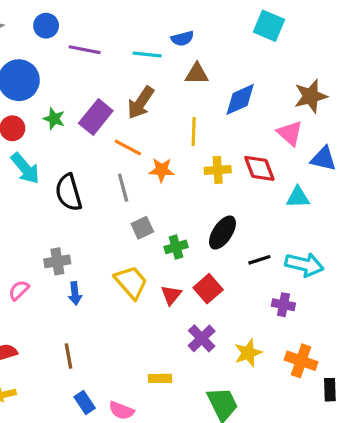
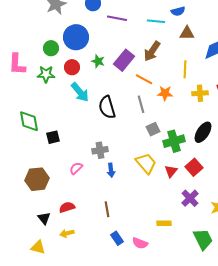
green cross: (176, 247) -> (174, 141), size x1.5

